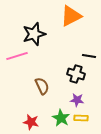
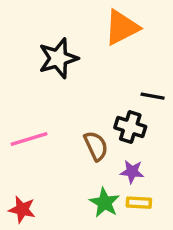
pink line: (17, 56) -> (29, 139), moved
brown semicircle: (42, 86) -> (96, 146), moved
red star: (31, 122) -> (22, 209), moved

